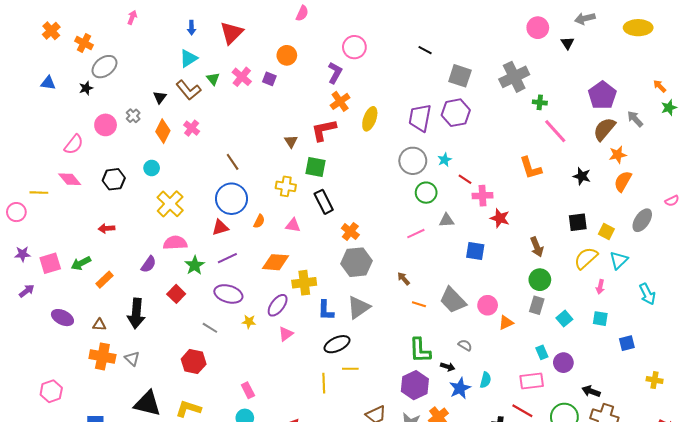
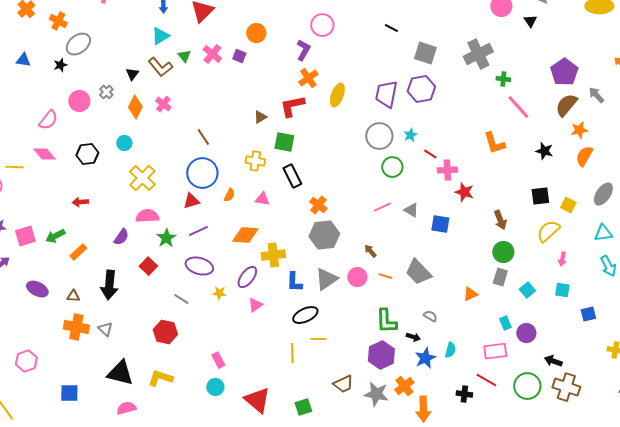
brown triangle: (291, 141) -> (260, 117), turned 32
gray triangle: (447, 220) -> (411, 210), moved, turned 35
cyan triangle: (619, 260) -> (603, 233), moved, turned 36
pink circle: (488, 305) -> (357, 277), moved

